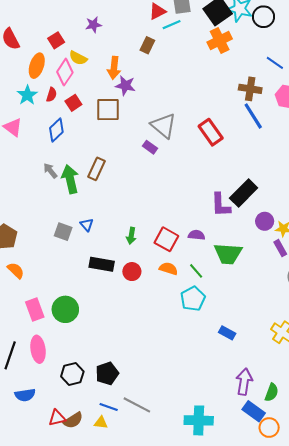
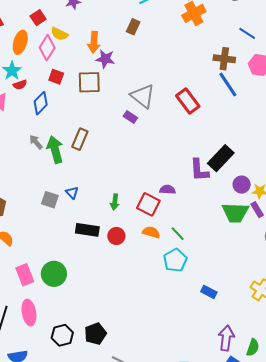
brown rectangle: (147, 45) -> (133, 27), moved
red semicircle: (51, 95) -> (20, 85), moved, turned 56
red square: (73, 103) -> (56, 77), turned -35
purple semicircle: (196, 235) -> (168, 190), moved
green trapezoid: (228, 254) -> (235, 213), moved

